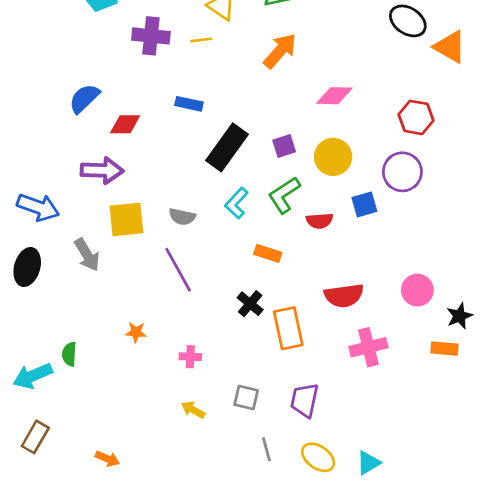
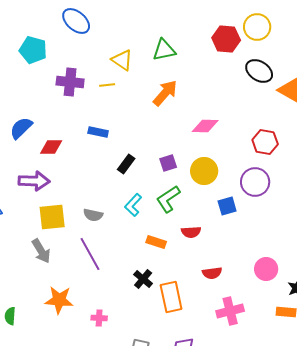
black rectangle: (227, 147) -> (126, 164), size x0.6
red semicircle: (319, 221) -> (191, 232), moved
gray arrow: (87, 255) -> (41, 251), moved
red semicircle: (344, 296) -> (212, 273), size x0.7
orange star: (136, 332) -> (59, 300), size x1.8

